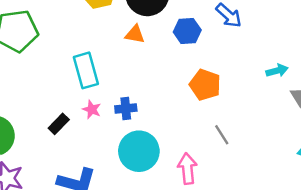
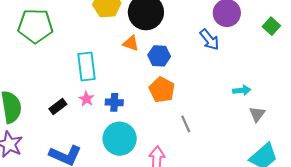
blue hexagon: (187, 31) -> (159, 56), moved
orange pentagon: (205, 85) -> (162, 90), moved
gray line: (222, 135) -> (186, 124), moved

